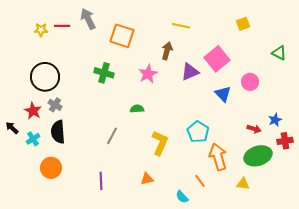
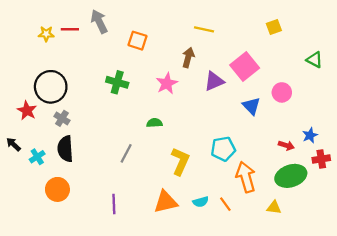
orange square: (122, 36) -> (137, 41), size x0.7
red star: (33, 111) -> (27, 110), moved
cyan pentagon: (198, 132) -> (223, 149), turned 30
orange triangle: (147, 179) -> (166, 202), size x1.6
cyan semicircle: (182, 197) -> (201, 202), moved, turned -64

